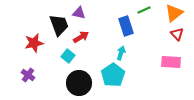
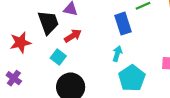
cyan pentagon: (113, 75) -> (132, 78), moved

